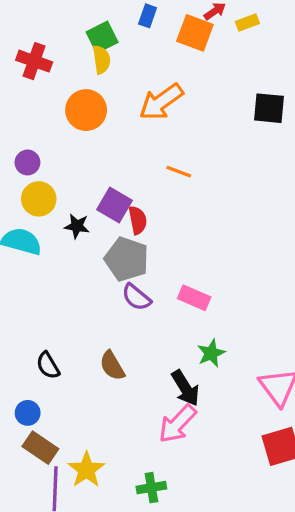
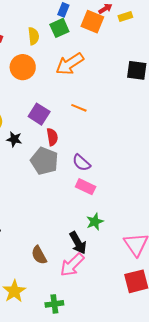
green square: (102, 37) -> (59, 28), moved
purple square: (114, 205) -> (39, 114), moved
purple semicircle: (136, 297) -> (81, 163), moved
brown semicircle: (112, 366) -> (39, 255), moved

